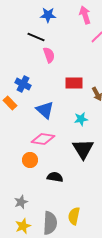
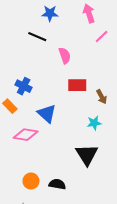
pink semicircle: (49, 55) -> (65, 56), moved
cyan star: (81, 119) -> (94, 123), moved
pink diamond: (43, 139) -> (26, 135), moved
orange circle: (30, 160) -> (31, 181), moved

